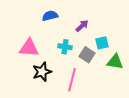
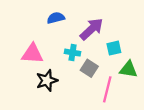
purple arrow: (82, 26) -> (92, 29), size x1.6
gray square: (87, 55) -> (89, 68), moved
pink line: (72, 80) -> (107, 89), moved

